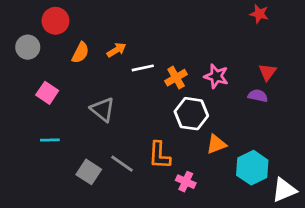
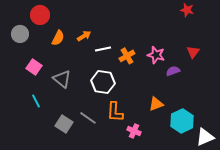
purple semicircle: (258, 96) -> (173, 71), moved, turned -32
gray triangle: (103, 110) -> (62, 79), moved
white hexagon: (191, 114) -> (103, 82), moved
cyan line: (50, 140) -> (36, 101), turned 64

